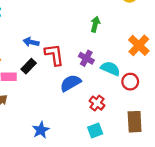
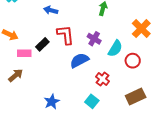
blue arrow: (31, 42) -> (51, 10), moved
cyan semicircle: (110, 68) -> (115, 48), turned 96
brown rectangle: (135, 122) -> (136, 97), turned 66
cyan square: (95, 130) -> (92, 101), moved, turned -32

